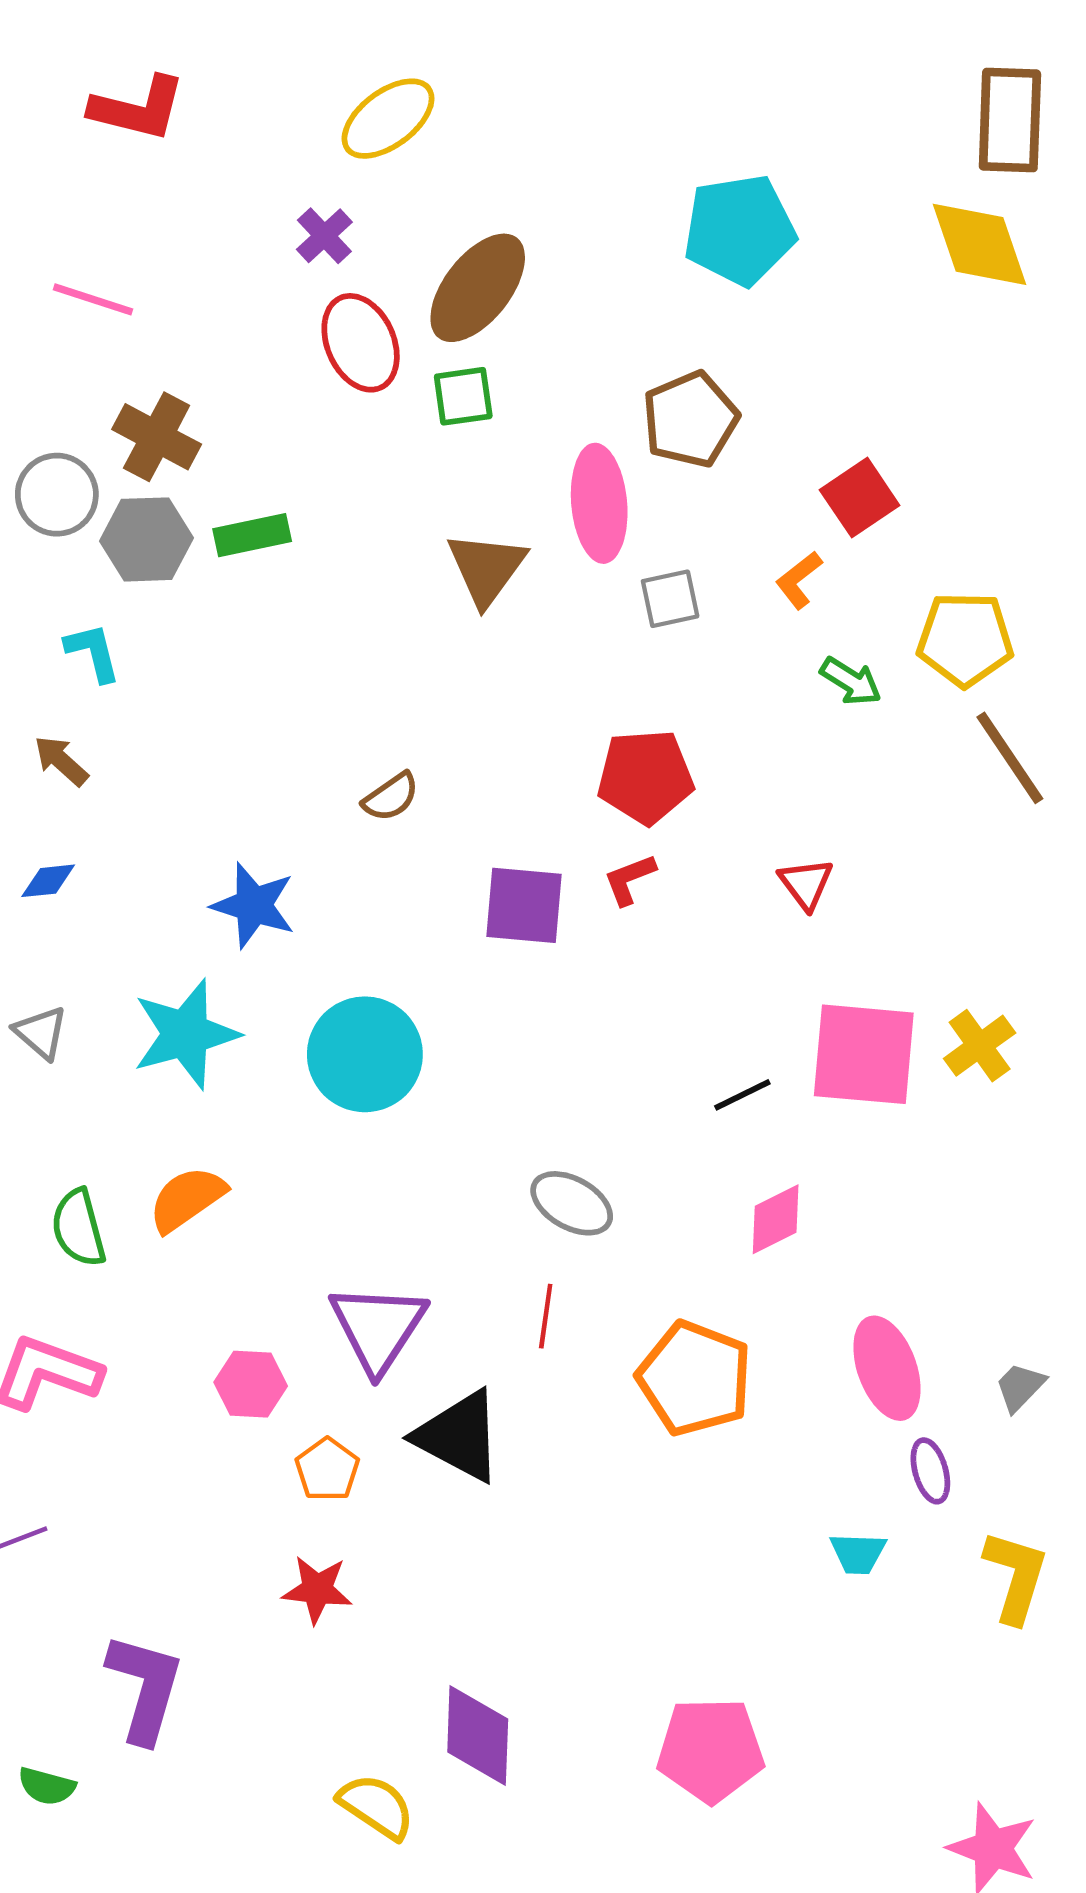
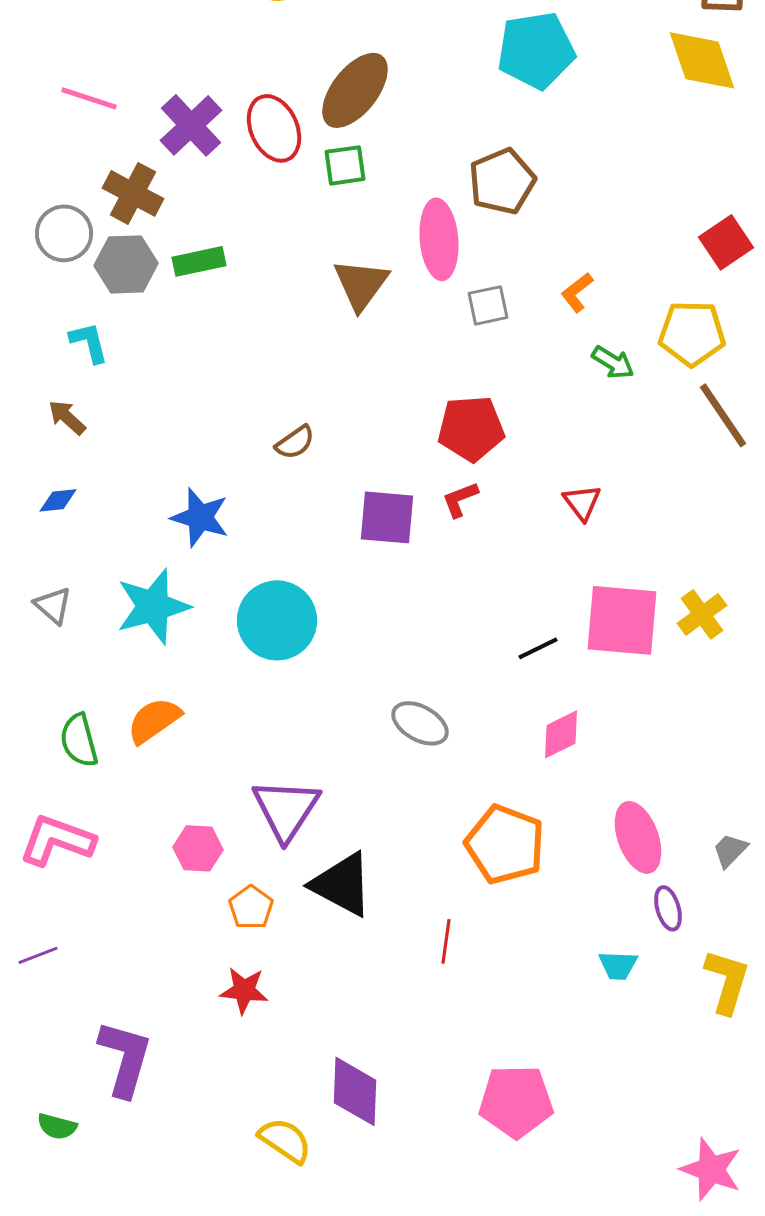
purple cross: (324, 236) -> (191, 125), moved, size x1.6
red square: (860, 498) -> (726, 242), moved
red line: (546, 1316) -> (446, 941), moved

